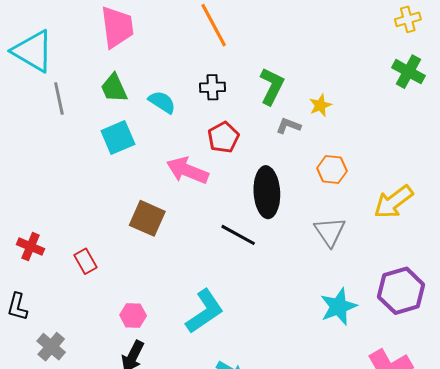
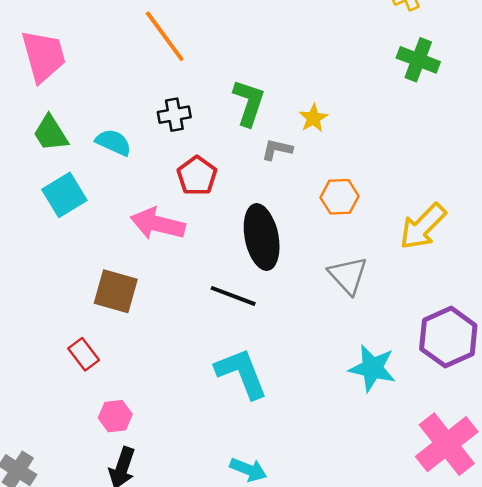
red rectangle: (85, 261) -> (84, 354), moved
cyan star: (339, 307) -> (372, 368), turned -30
cyan L-shape: (205, 311) -> (241, 373), moved, turned -69

